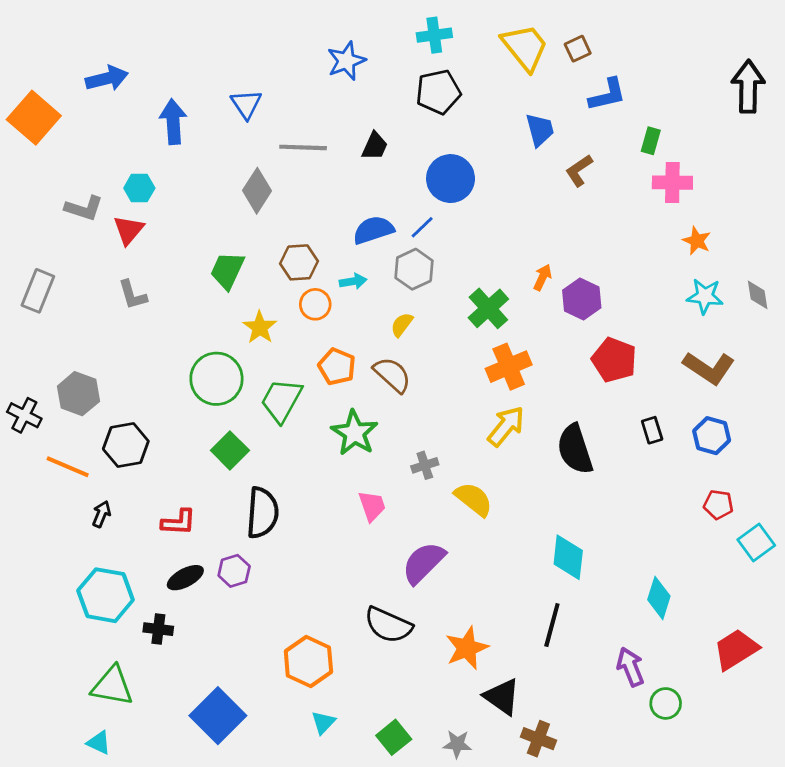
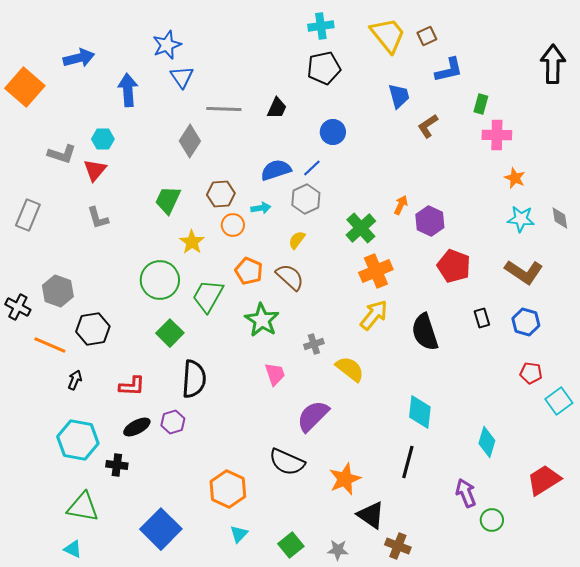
blue star: (346, 61) -> (167, 45), moved
blue circle: (451, 179) -> (333, 132), size x0.7

